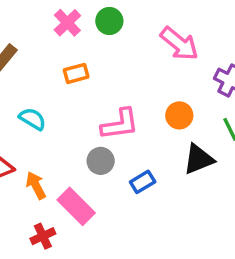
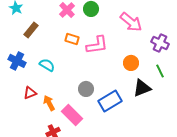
orange rectangle: (76, 73) -> (72, 39), turned 32
pink L-shape: (120, 124) -> (97, 45), moved
blue rectangle: (143, 182) -> (110, 101), size x1.6

